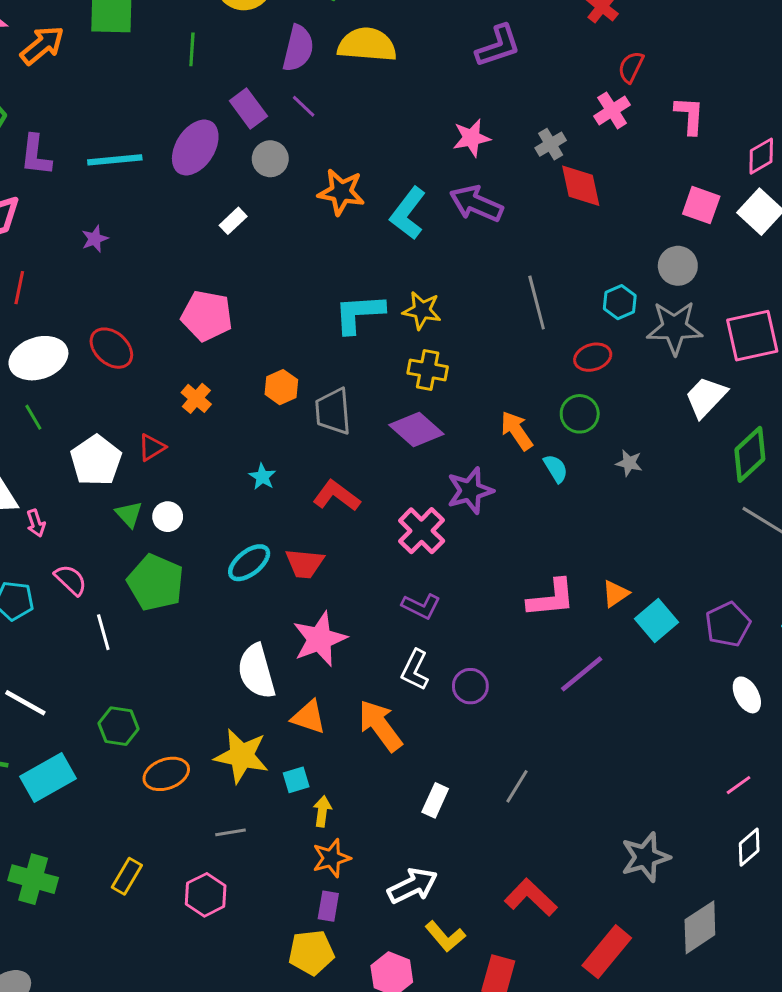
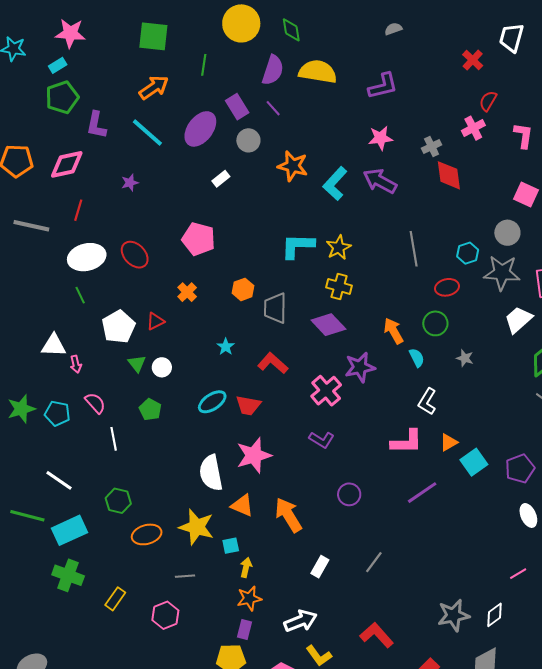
orange arrow: (42, 45) -> (154, 87), moved
purple L-shape: (498, 46) -> (383, 86), moved
cyan line: (115, 160) -> (147, 132), turned 42
yellow star: (422, 310) -> (339, 247), turned 30
green pentagon: (156, 582) -> (150, 409), size x0.6
white L-shape: (415, 670) -> (427, 402), moved
white diamond: (749, 847) -> (494, 615), moved
green cross: (33, 879) -> (68, 575), moved

